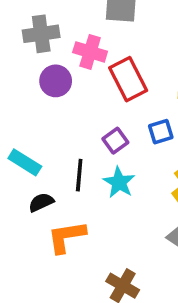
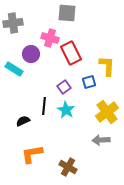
gray cross: (41, 34) -> (13, 23), moved
cyan rectangle: (25, 162) -> (14, 69), moved
orange L-shape: (66, 237) -> (32, 154), moved

